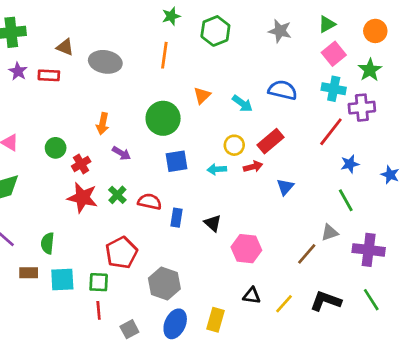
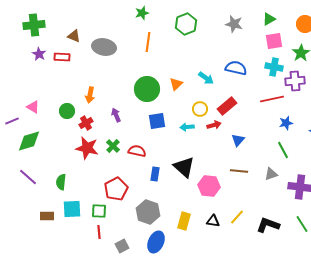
green star: (171, 16) -> (142, 13), moved
pink square: (334, 54) -> (274, 41), turned 30
orange triangle: (202, 95) -> (176, 84), moved
orange arrow: (103, 124) -> (90, 95), moved
red line: (331, 132) -> (272, 99), turned 40
purple arrow: (121, 153) -> (116, 115), turned -144
blue rectangle: (176, 218) -> (155, 174), moved
black triangle: (213, 223) -> (184, 167), size x1.6
brown line: (307, 254) -> (239, 171), moved, turned 54
brown rectangle: (29, 273) -> (47, 216), moved
yellow line: (284, 304) -> (237, 217), moved
yellow rectangle: (215, 320) -> (184, 221), moved

